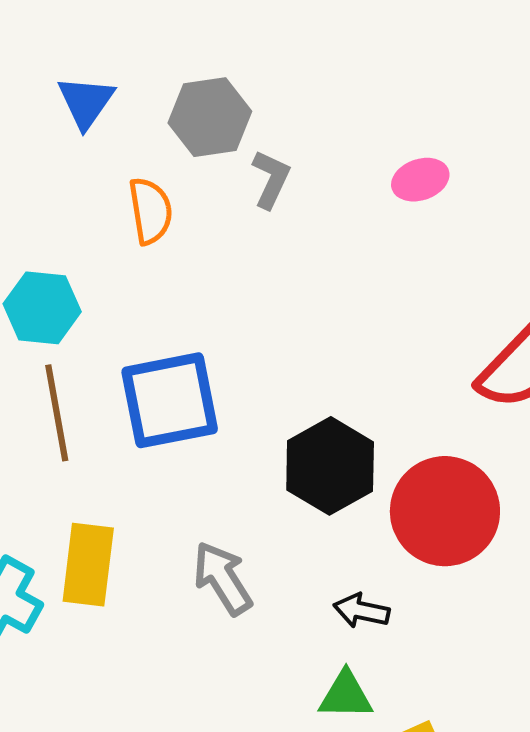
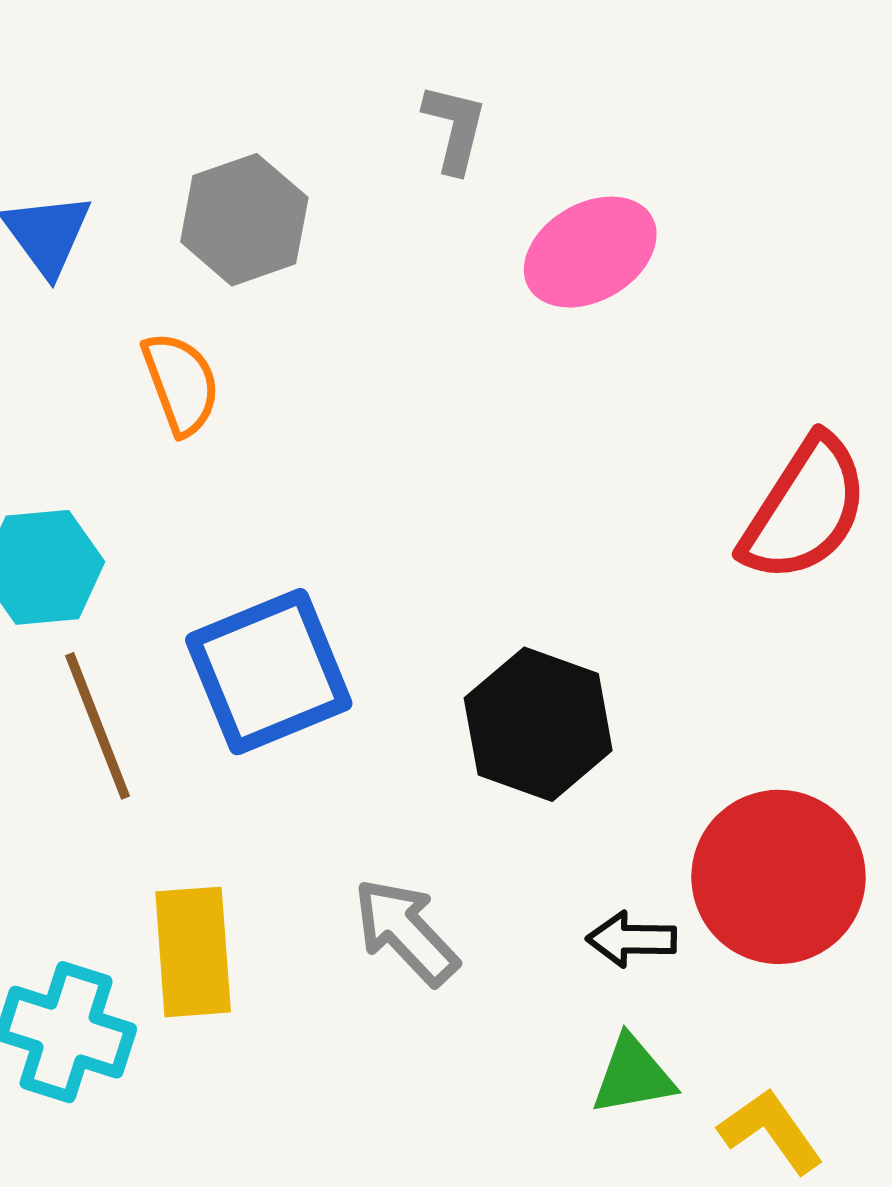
gray L-shape: (271, 179) -> (455, 128), moved
pink ellipse: (420, 180) -> (590, 252), size x1.5
red circle: (445, 511) -> (778, 877), moved

